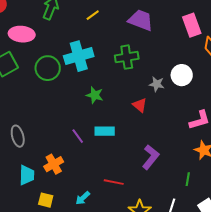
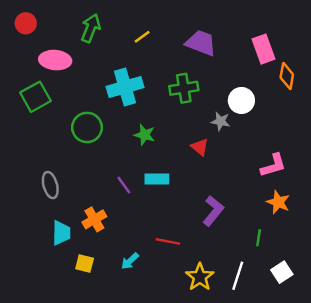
green circle: (48, 68) -> (87, 127), moved
white circle: (182, 75) -> (241, 100), moved

